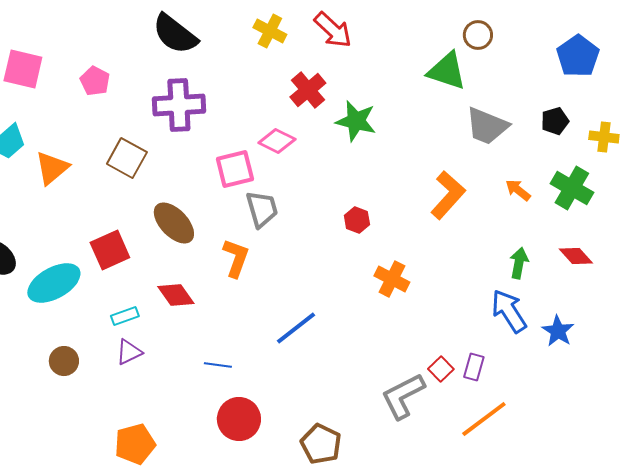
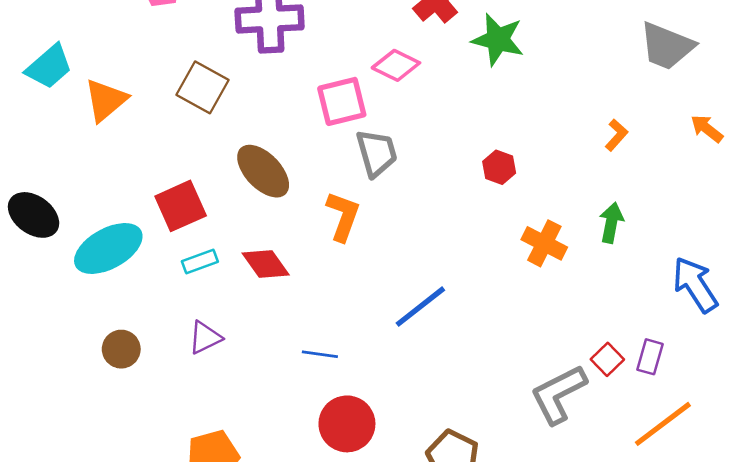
orange L-shape: (448, 195) -> (616, 135), size x0.5
green arrow: (519, 263) -> (611, 223), moved
cyan rectangle: (125, 316) -> (200, 261), moved

